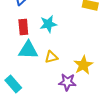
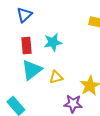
cyan triangle: (28, 50) -> (32, 70), turned -40

